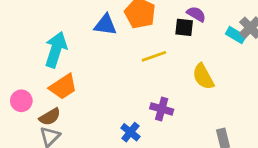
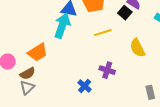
black square: (184, 27) -> (125, 13), turned 32
cyan arrow: (56, 50) -> (62, 26), moved

